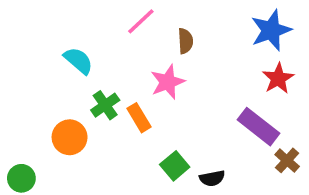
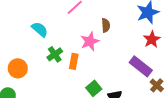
brown semicircle: (185, 41) -> (106, 25), moved
orange rectangle: (139, 118) -> (74, 61), turned 42
orange circle: (70, 137) -> (18, 68), moved

